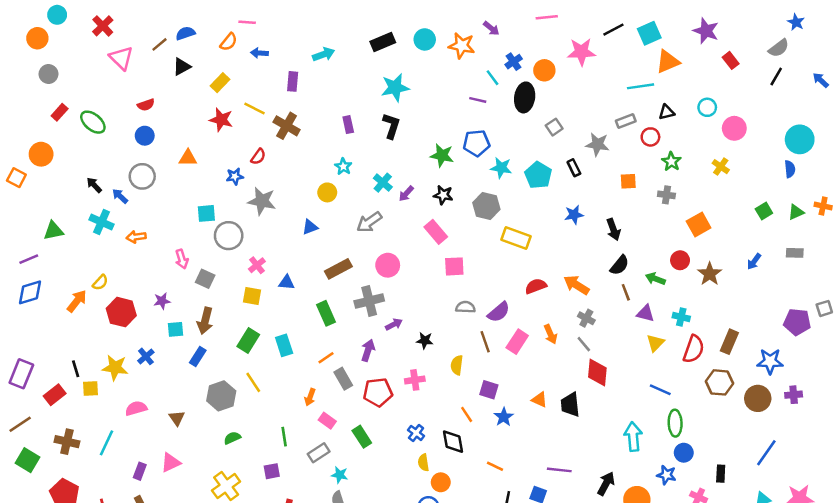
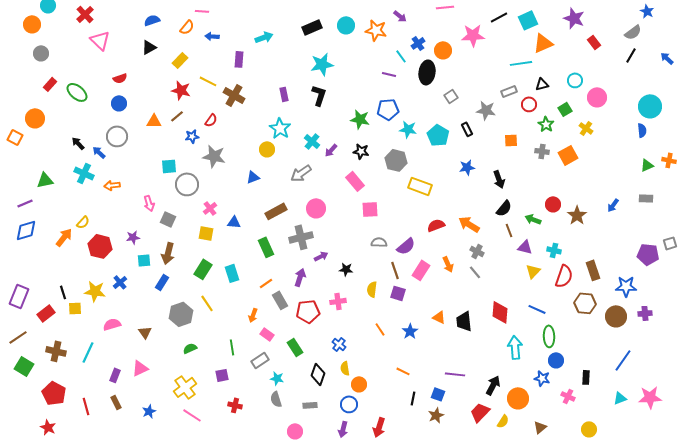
brown line: (159, 44) -> (177, 116), moved
cyan star: (343, 167) -> (280, 128), size x1.5
green square: (764, 211) -> (565, 109), moved
orange square: (699, 224) -> (568, 155), moved
brown rectangle: (729, 342) -> (593, 270), turned -42
red diamond: (597, 373) -> (500, 312), moved
purple square: (489, 390) -> (398, 293), moved
black diamond: (453, 442) -> (318, 374), moved, turned 30

